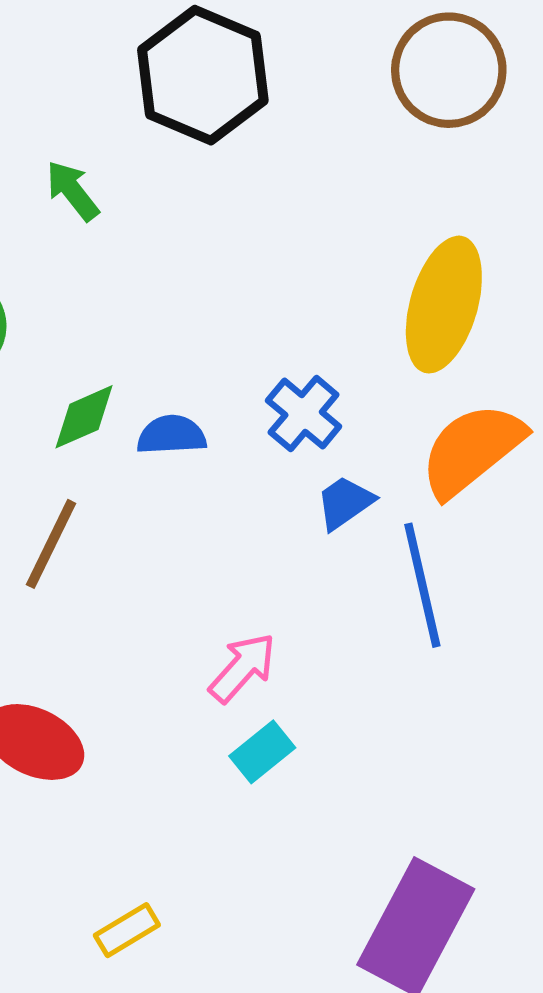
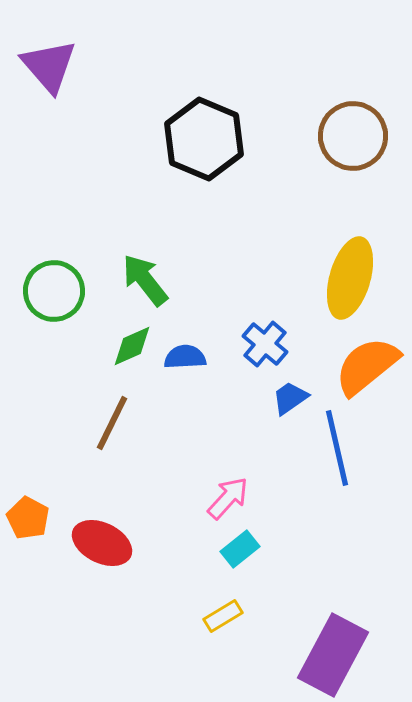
green arrow: (72, 191) -> (145, 280), moved, size x1.4
yellow rectangle: (127, 930) -> (223, 616), moved

